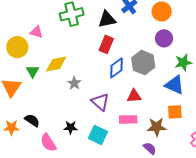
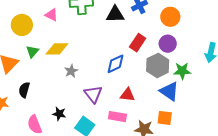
pink triangle: (37, 32) -> (51, 15), moved
red rectangle: (106, 44) -> (138, 43), moved
gray hexagon: (143, 63) -> (158, 66), moved
black semicircle: (32, 120) -> (24, 90), moved, turned -119

